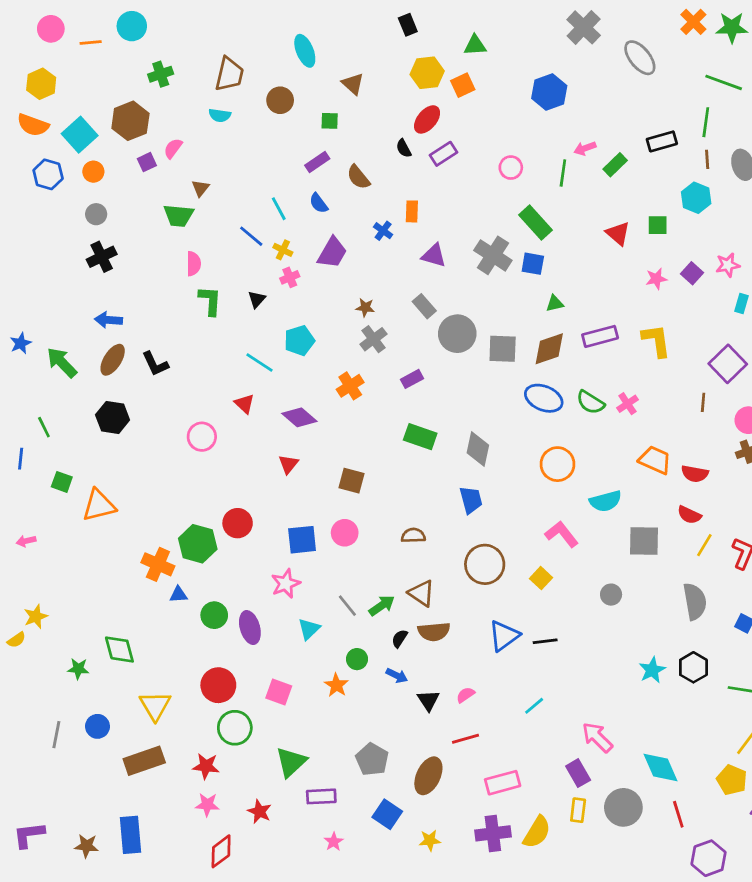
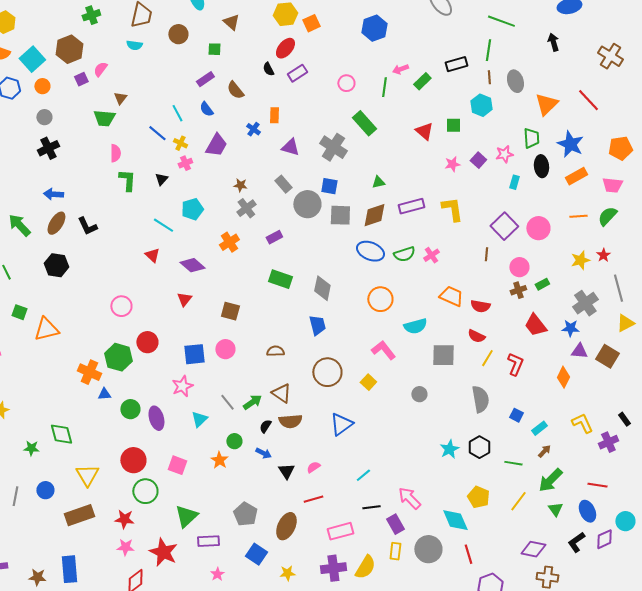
blue square: (533, 264) -> (329, 186), moved
green semicircle: (590, 402) -> (404, 254), turned -50
pink circle: (202, 437) -> (121, 306), moved
black line: (545, 641) -> (371, 507), moved
yellow pentagon: (732, 780) -> (478, 497), moved
red star: (260, 812) -> (163, 552), size x1.6

